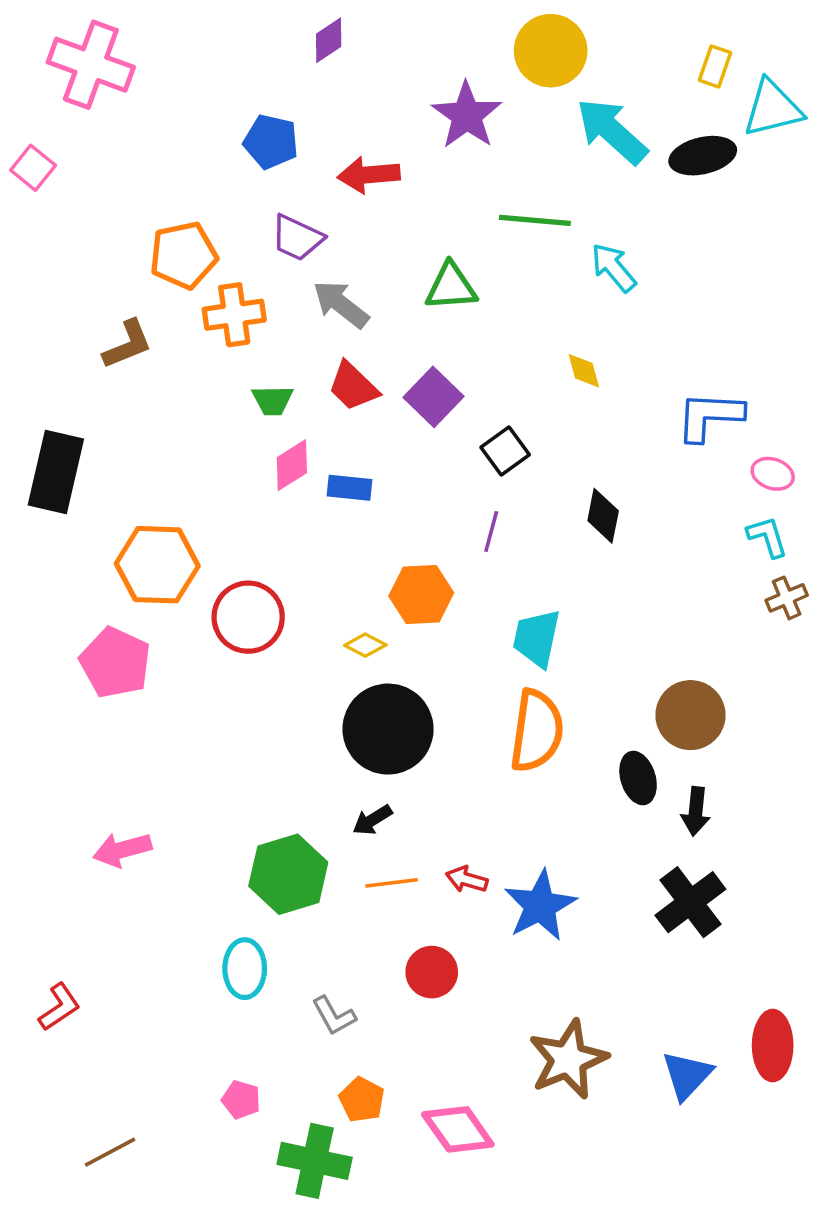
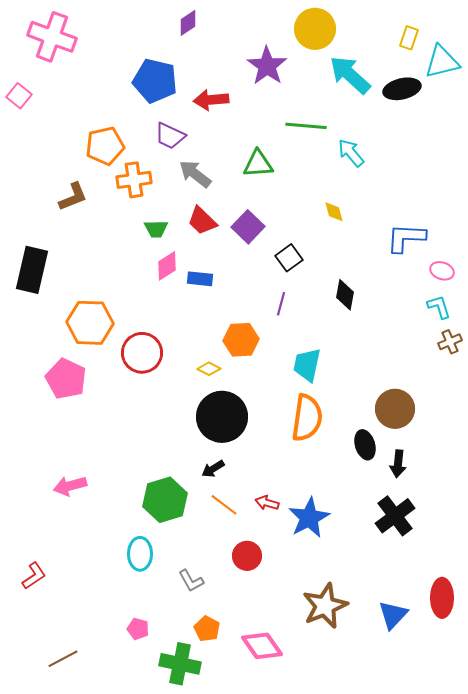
blue pentagon: (271, 142) -> (155, 81), size x1.4
orange line: (392, 883) -> (224, 505), turned 44

